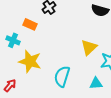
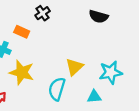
yellow triangle: (89, 47) -> (74, 67), moved

